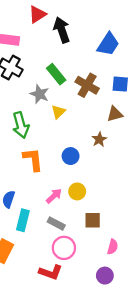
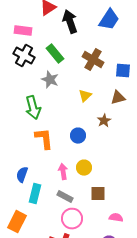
blue trapezoid: (108, 44) -> (109, 20), moved
green rectangle: (56, 74) -> (55, 54), moved
brown cross: (87, 85) -> (93, 60), moved
yellow triangle: (58, 112) -> (85, 96), moved
pink arrow: (54, 196) -> (63, 172), turned -56
pink semicircle: (113, 247) -> (116, 218), turned -96

